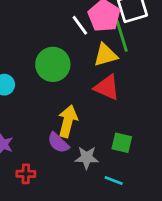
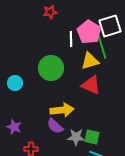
white line: (80, 25) -> (71, 39), turned 35
yellow arrow: (68, 121) -> (62, 110), turned 70
green square: (122, 143) -> (92, 137), moved

